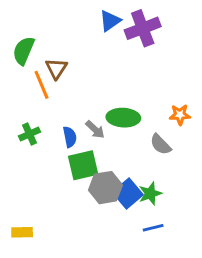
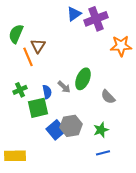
orange star: (180, 115) -> (121, 46), moved, size x1.5
green ellipse: (123, 118) -> (83, 79), turned -70
green square: (83, 165) -> (38, 108), moved
blue square: (128, 194) -> (56, 130), moved
yellow rectangle: (22, 232) -> (15, 156), size x1.5

